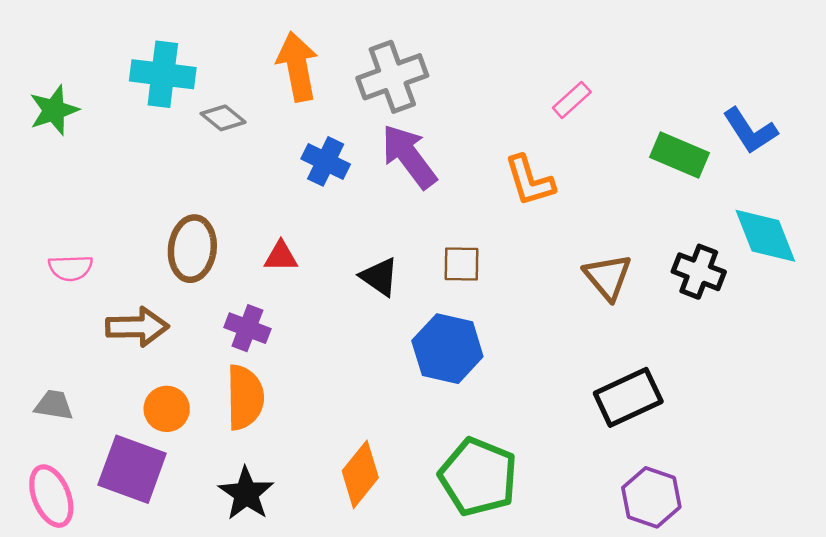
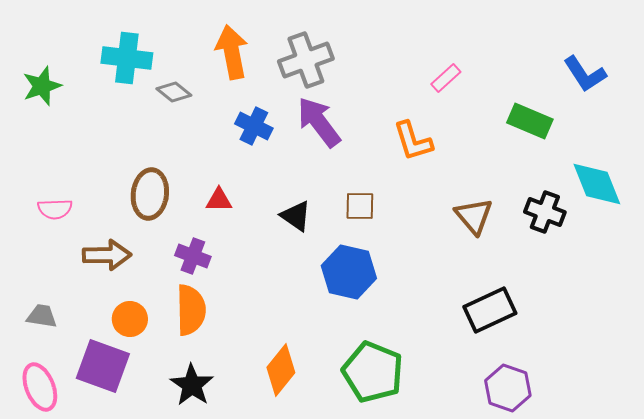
blue L-shape: (750, 131) -> (585, 74), moved

